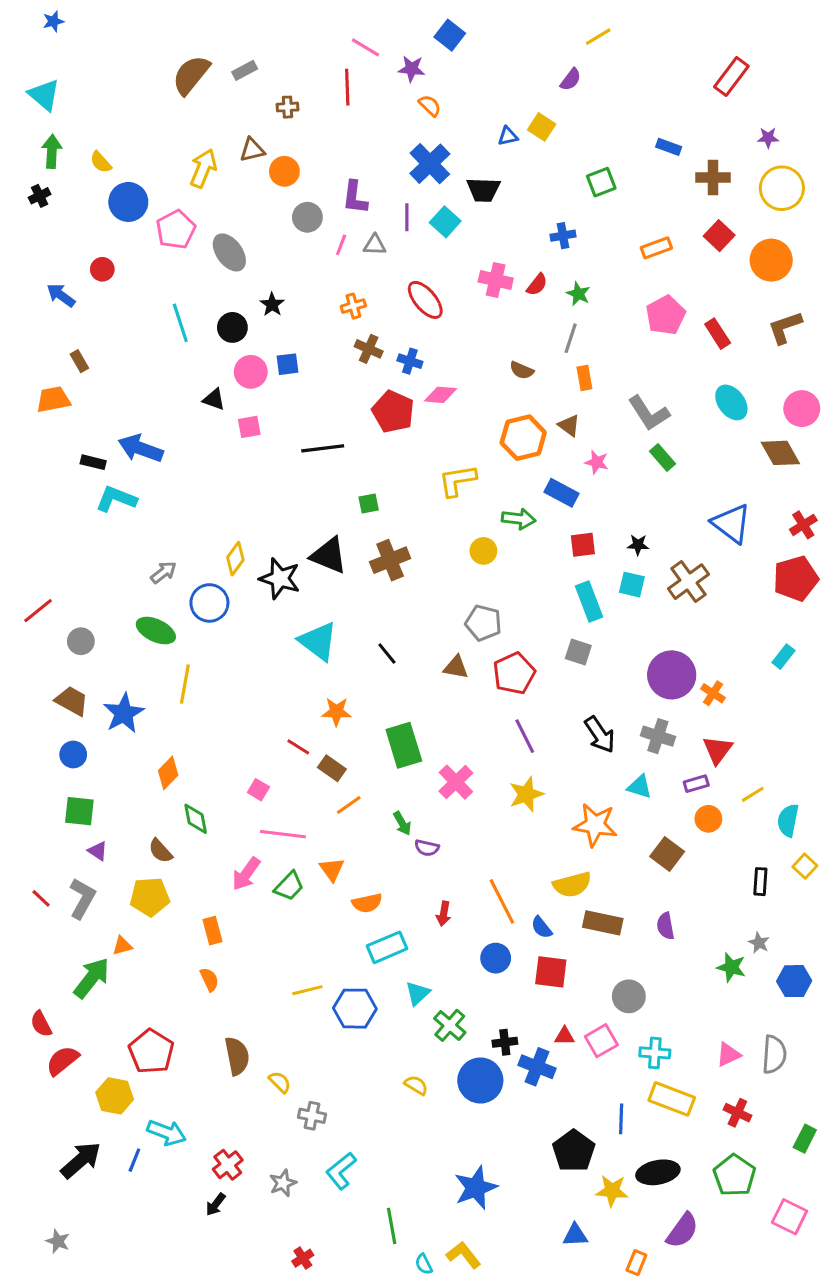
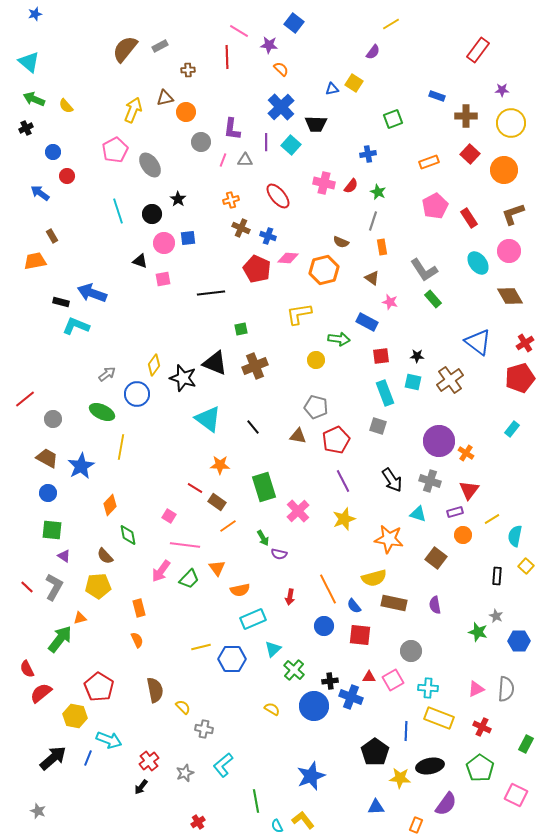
green arrow: (52, 151) -> (34, 99), turned -70
blue circle: (128, 202) -> (53, 152), moved, size x0.6
pink circle: (802, 409) -> (509, 251), moved
orange hexagon: (523, 438) -> (324, 270), moved

